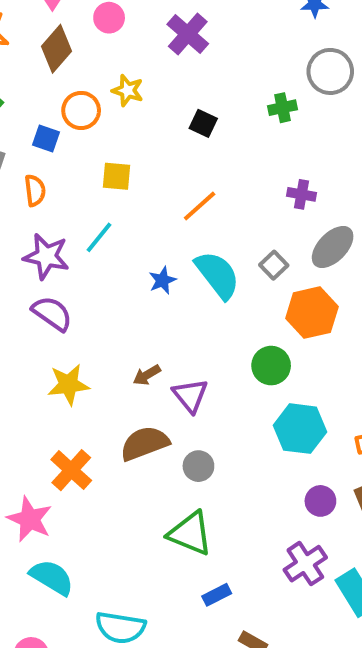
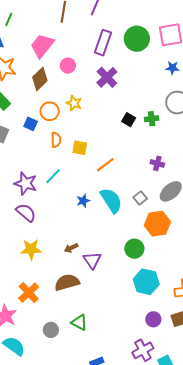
black square: (203, 123) -> (129, 120), moved
yellow square: (116, 176) -> (80, 148), moved
orange semicircle: (35, 190) -> (56, 140), moved
gray circle: (198, 466) -> (51, 330), moved
green triangle: (190, 533) -> (79, 322), moved, size x0.7

